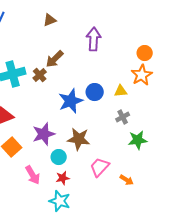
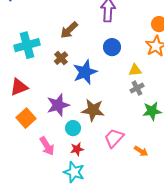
brown cross: (40, 75) -> (61, 58), moved
yellow triangle: (121, 91) -> (135, 70), moved
blue circle: (95, 92) -> (112, 47), moved

